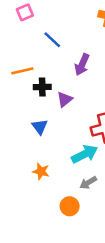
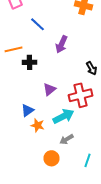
purple triangle: (65, 99) -> (50, 89), moved
blue triangle: (40, 127) -> (28, 110), moved, turned 32
orange star: (41, 171) -> (38, 125), moved

